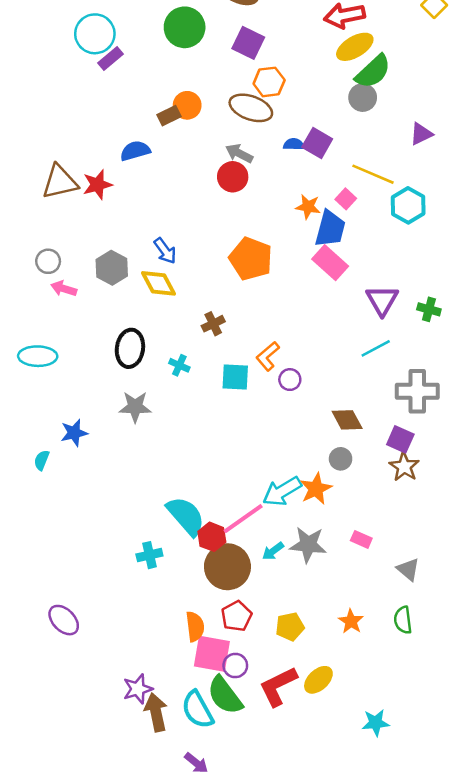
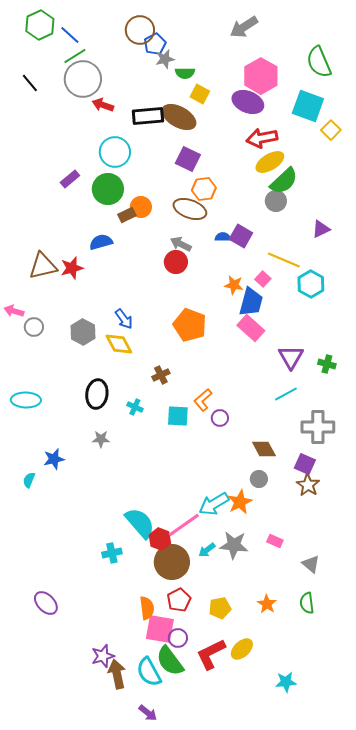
green circle: (185, 27) -> (108, 189), moved
cyan circle: (95, 34) -> (115, 152), moved
purple rectangle: (110, 59) -> (70, 179), moved
pink arrow: (64, 289) -> (14, 311), moved
gray star: (135, 407) -> (101, 439), size x0.7

